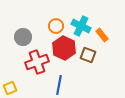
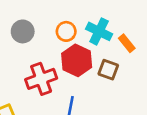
gray circle: (23, 37) -> (23, 31), moved

